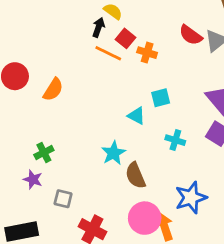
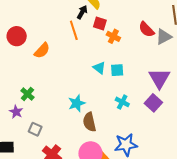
red square: (126, 38) -> (100, 24), turned -32
orange line: (108, 53) -> (74, 30), moved, turned 36
cyan triangle: (137, 116) -> (99, 68), moved
green cross: (44, 152) -> (27, 94), turned -32

